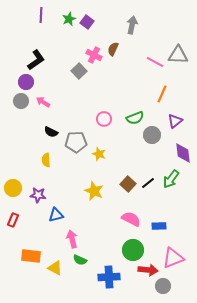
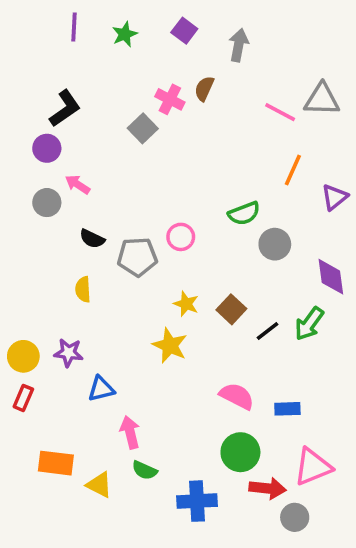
purple square: (87, 22) -> (184, 31), moved
gray circle: (21, 101) -> (47, 203), moved
pink circle: (104, 119) -> (181, 237), moved
purple triangle: (175, 121) -> (334, 197), moved
yellow star: (99, 154) -> (186, 304), moved
brown square: (128, 184) -> (231, 309), moved
yellow circle: (13, 188) -> (23, 356), moved

